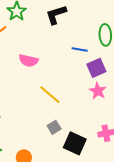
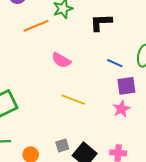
yellow line: (50, 95) -> (73, 100), turned -35
gray square: (54, 127) -> (62, 145), moved

